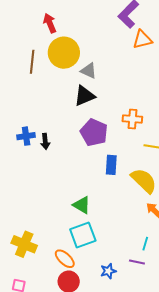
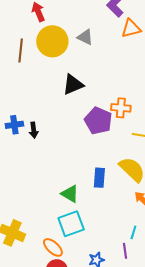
gray triangle: (89, 71) -> (85, 37), moved
purple pentagon: (94, 132) -> (98, 121), moved
blue rectangle: (111, 165) -> (99, 178), moved
purple line: (137, 262) -> (125, 251), turned 70

